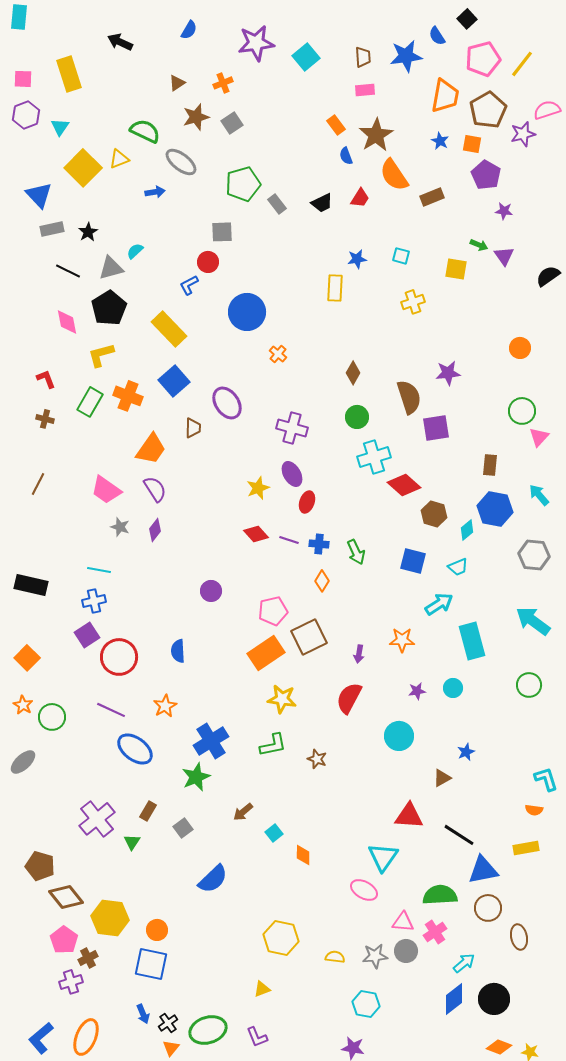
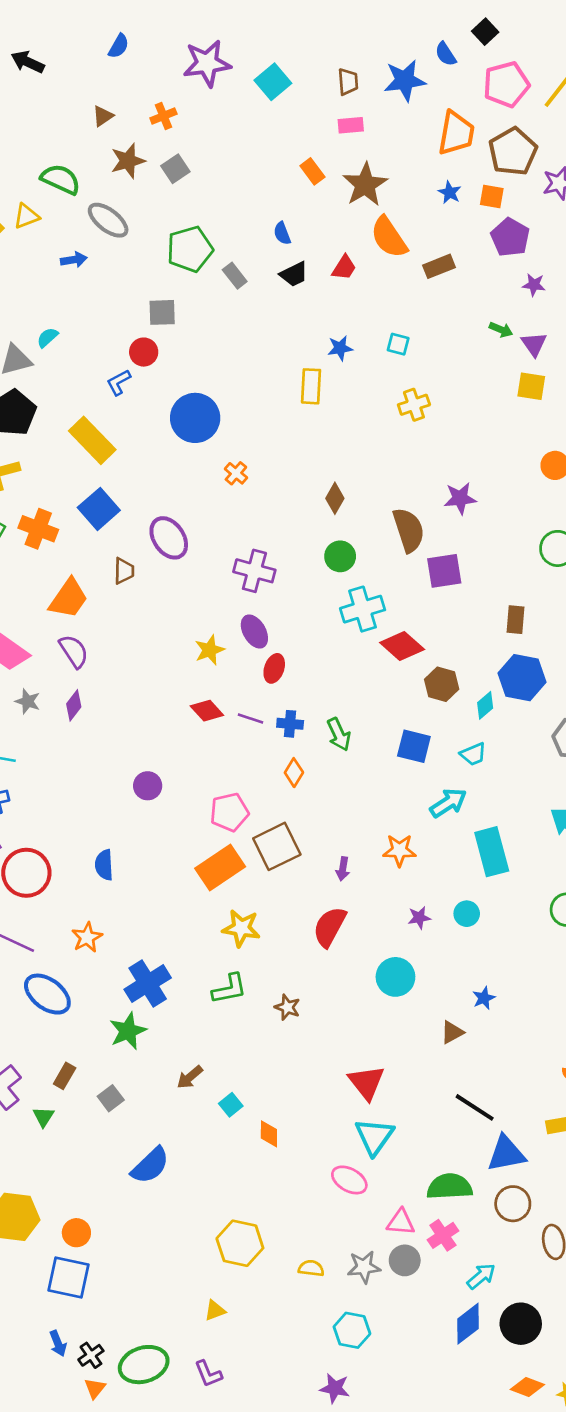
blue semicircle: (346, 156) -> (282, 233), moved
yellow square: (456, 269) -> (531, 386), moved
red triangle: (409, 816) -> (366, 1082), moved, turned 48

